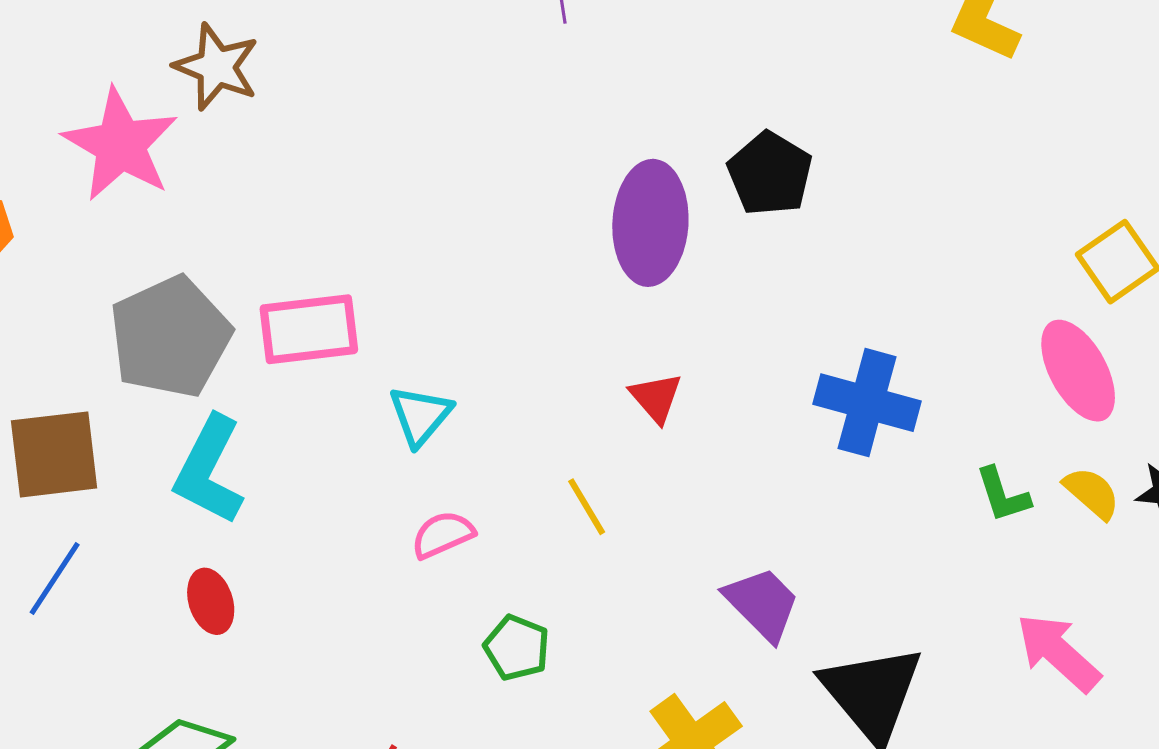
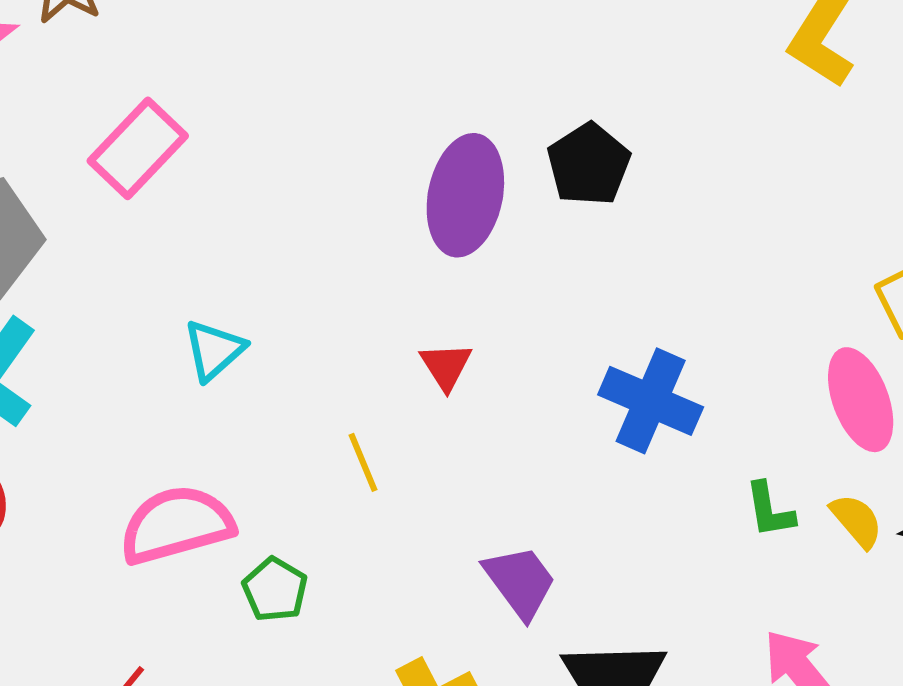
pink rectangle: (309, 329) -> (138, 148), moved, turned -48
pink semicircle: (443, 535) -> (176, 525), moved, size x1.8

